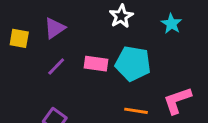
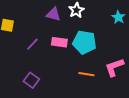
cyan star: (171, 24) -> (118, 17), moved
purple triangle: (55, 28) -> (53, 14), moved, turned 49

